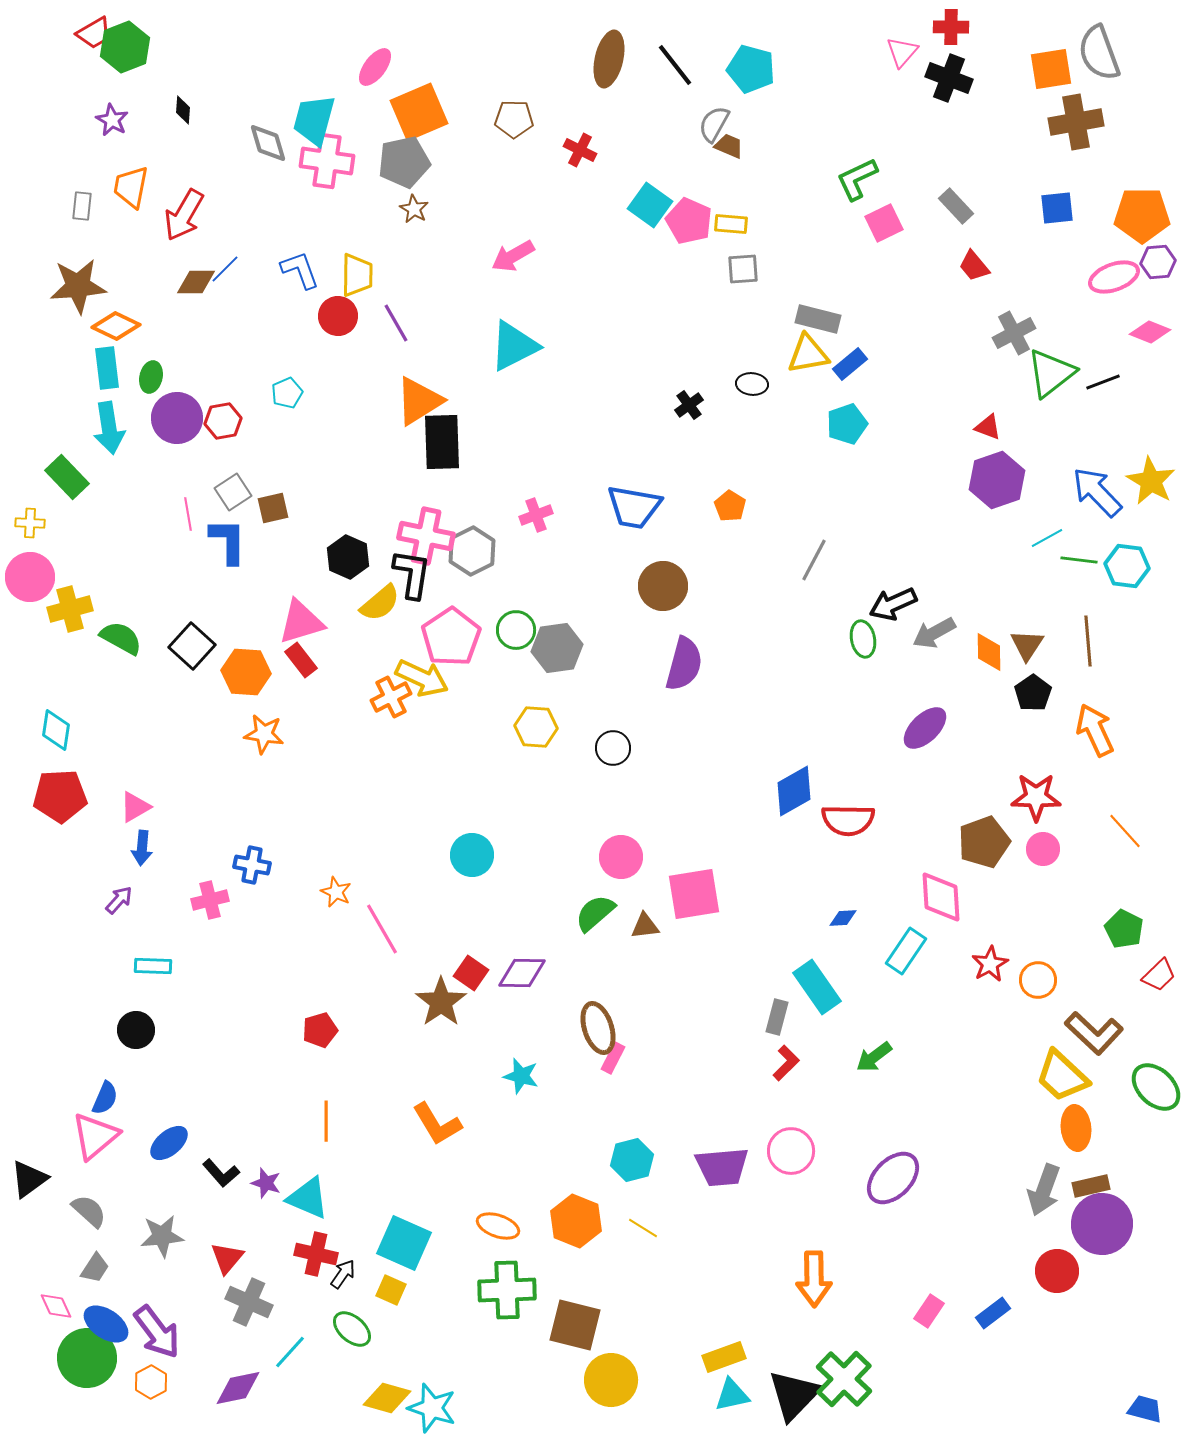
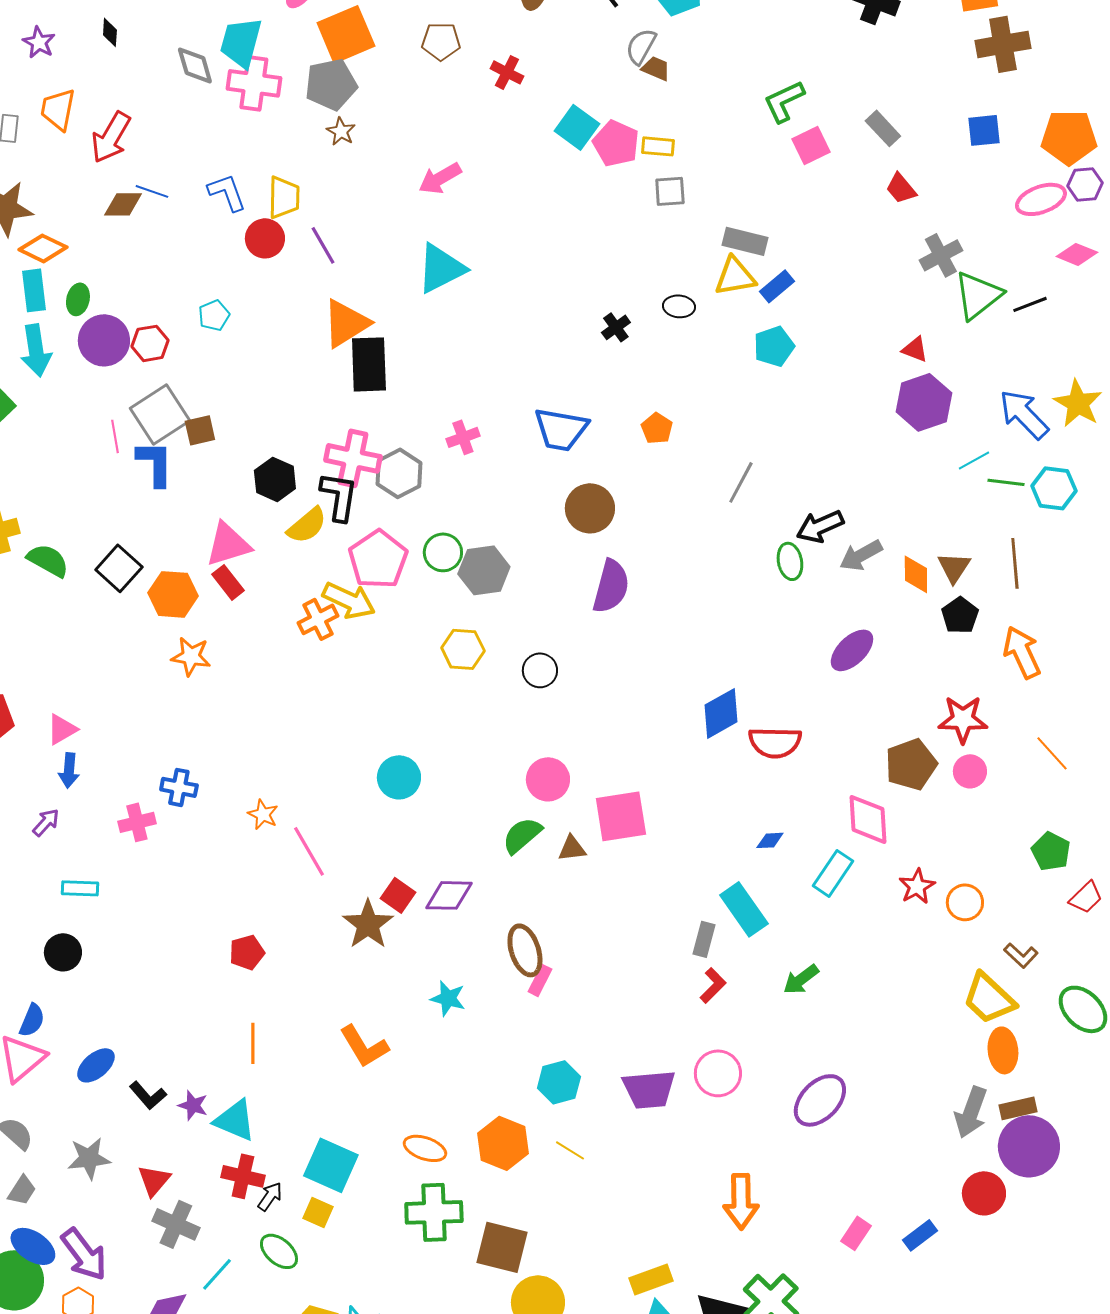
blue line: (225, 269) -> (152, 191), turned 64
gray square: (233, 492) -> (160, 414), size x1.6
brown L-shape: (1094, 1033) -> (1021, 955), size x0.6

